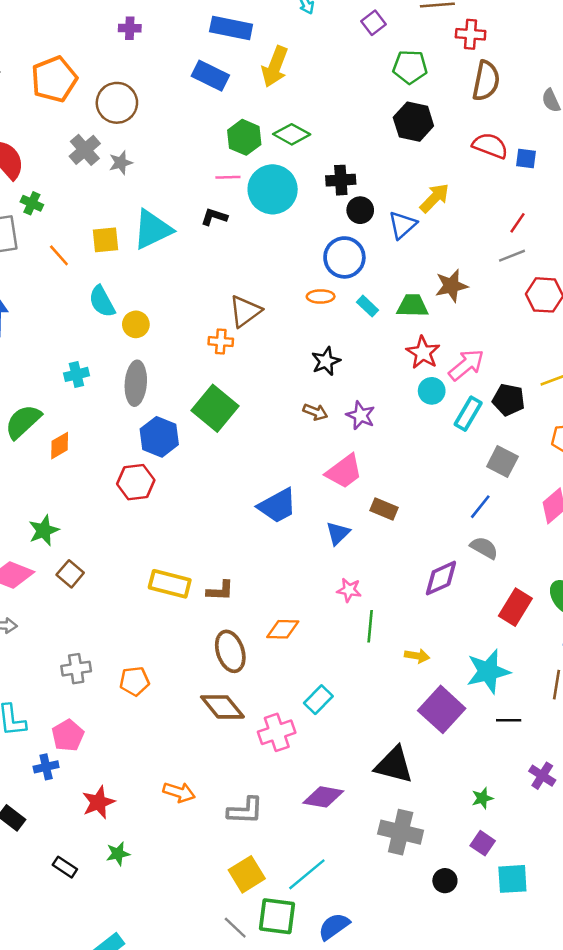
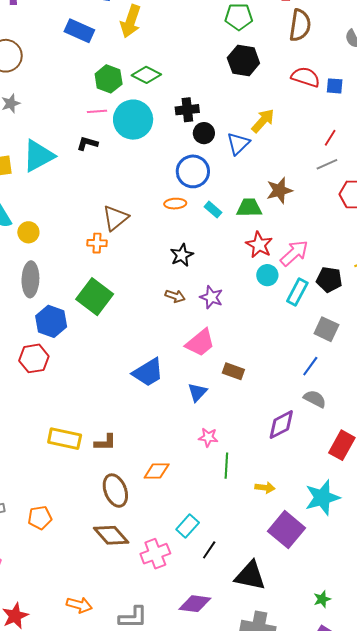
black line: (509, 720) -> (209, 550), moved, turned -54

